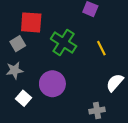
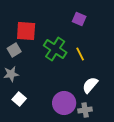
yellow line: (101, 48) -> (80, 54), moved
white semicircle: (115, 83) -> (90, 85), moved
purple circle: (52, 84) -> (64, 103), moved

